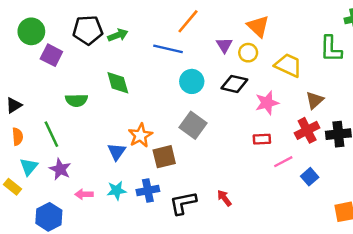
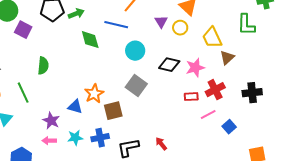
yellow trapezoid: (288, 65) -> (212, 38), turned -140
green diamond: (118, 83) -> (90, 40), moved
black diamond: (234, 84) -> (169, 65), moved
green semicircle: (76, 100) -> (43, 66), turned -84
brown triangle: (315, 100) -> (227, 58), moved
red cross: (307, 130) -> (215, 90), moved
blue triangle: (117, 152) -> (75, 107), turned -49
purple star: (60, 169) -> (51, 121), moved

